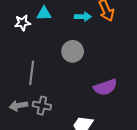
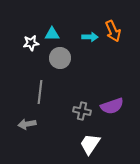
gray circle: (73, 51) -> (60, 58), moved
gray cross: (42, 106) -> (82, 111), moved

